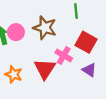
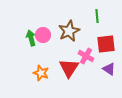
brown star: (45, 28) -> (69, 31), turned 30
red square: (86, 42) -> (106, 44), turned -36

